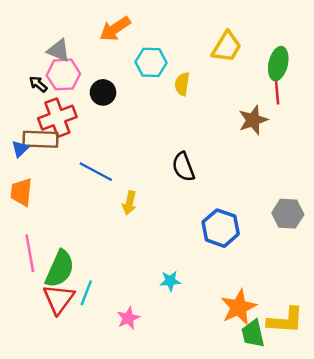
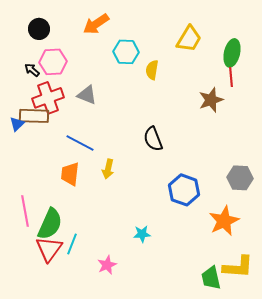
gray triangle: (59, 50) -> (87, 95), moved
black circle: (103, 92) -> (39, 29), moved
orange trapezoid: (21, 192) -> (70, 174), moved
orange star: (239, 307) -> (224, 221), moved

